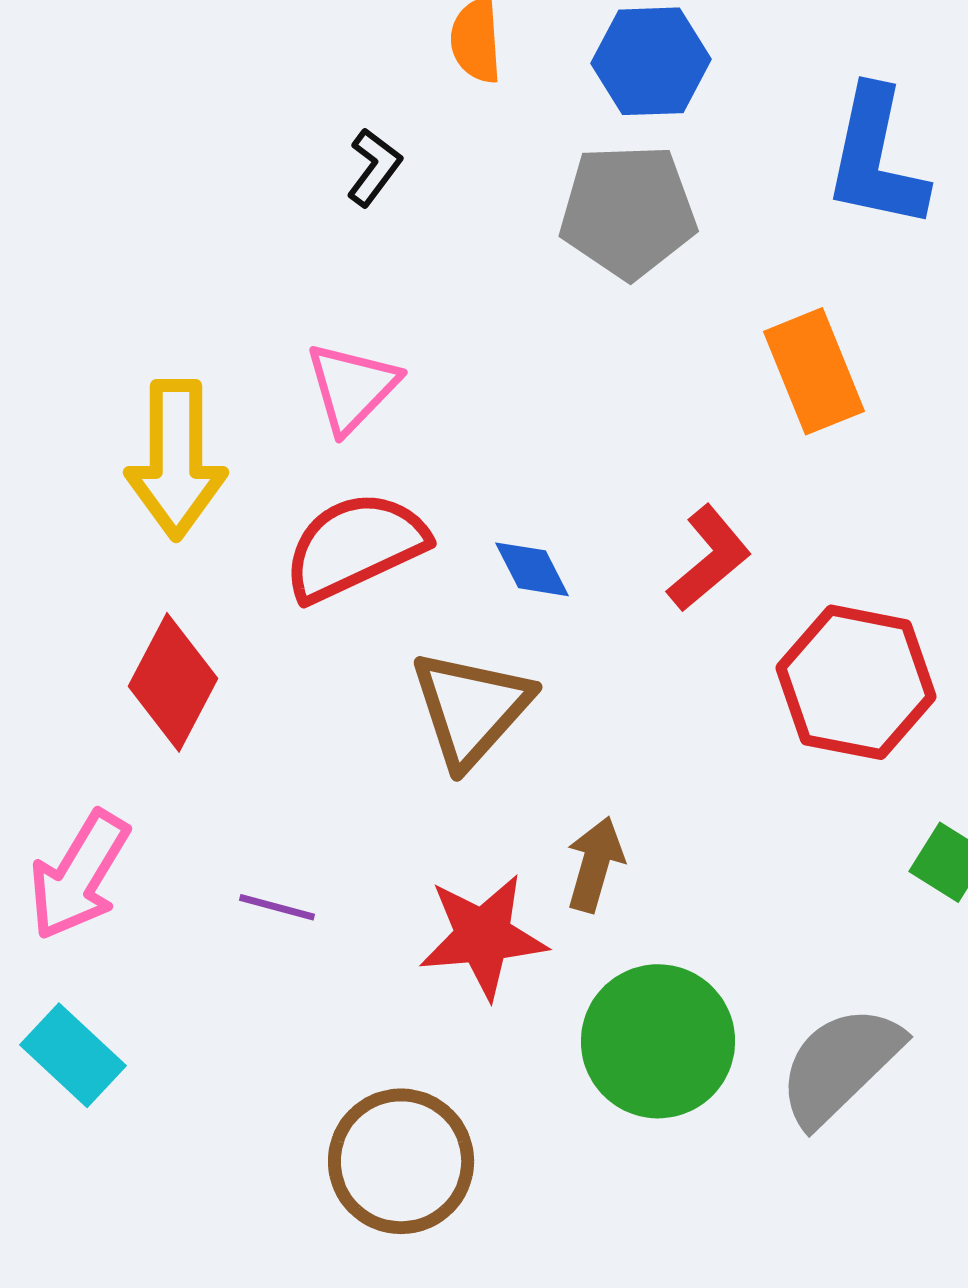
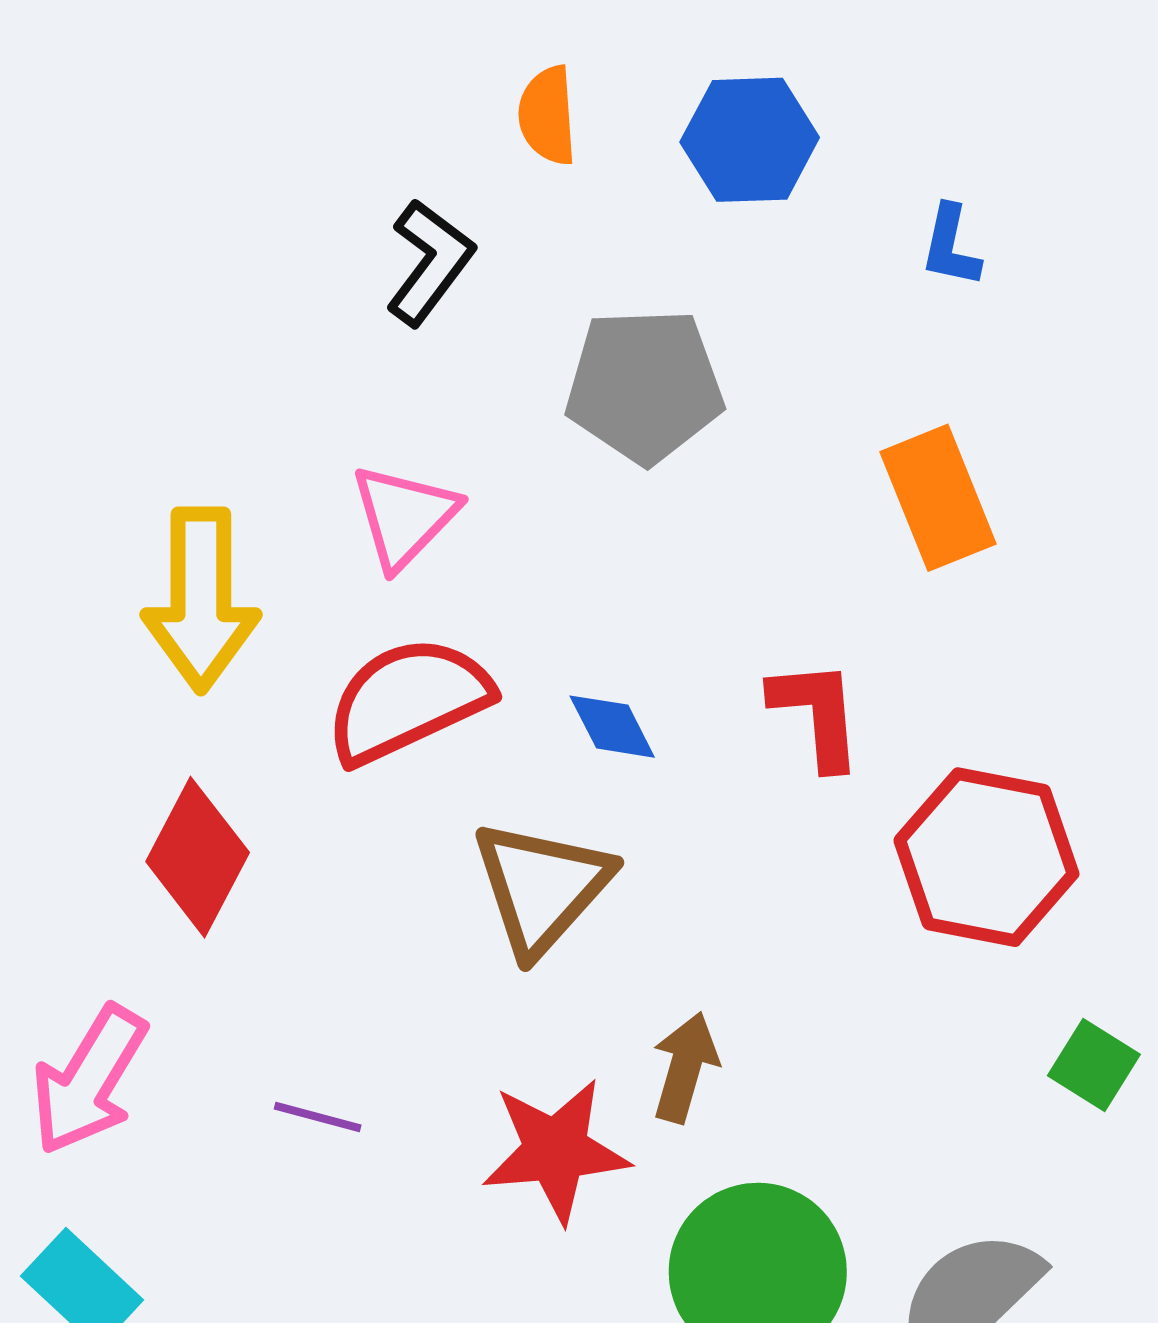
blue L-shape: (876, 158) -> (951, 246), moved, size x0.5
black L-shape: (374, 167) -> (430, 262), size x1.4
gray pentagon: (628, 211) -> (645, 386), moved
red L-shape: (709, 558) -> (817, 714), turned -55

